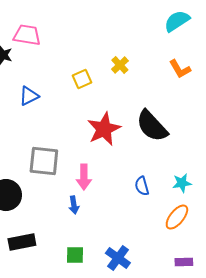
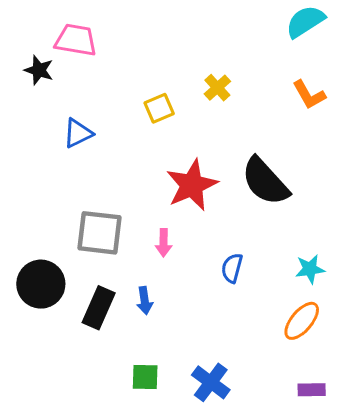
pink arrow: (84, 177) -> (164, 243), moved, size x0.7
blue semicircle: (142, 186) -> (232, 268), moved, turned 30
black rectangle: (22, 242) -> (99, 308), moved, turned -56

